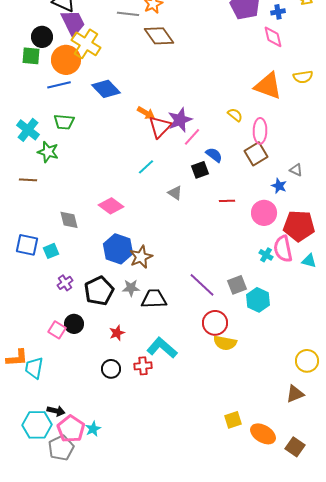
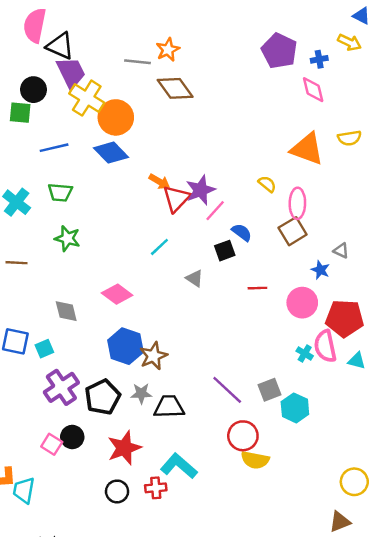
orange circle: (66, 60) -> (116, 117), moved
green star: (48, 152) -> (67, 238), moved
purple cross: (65, 283) -> (61, 387), size x1.8
red star: (117, 333) -> (124, 448), size x1.8

